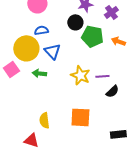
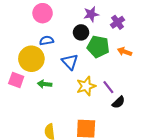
blue triangle: (52, 51) -> (70, 62), moved
pink square: (11, 69) -> (16, 80), turned -35
yellow star: (80, 75) -> (86, 86), turned 30
purple line: (102, 76) -> (108, 87), turned 56

